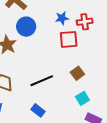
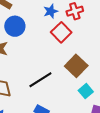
red square: (69, 39) -> (61, 32), turned -30
brown square: (77, 73) -> (76, 66), size x1.5

